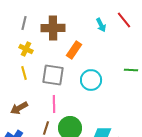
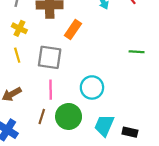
cyan circle: (91, 80) -> (92, 87), moved

